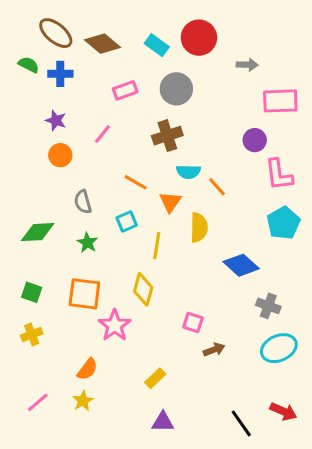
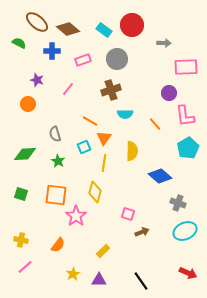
blue cross: (60, 74) -> (52, 51), moved
orange circle: (60, 155) -> (28, 104), moved
orange line: (217, 187) -> (155, 124), moved
orange triangle: (170, 202) -> (104, 138), moved
yellow cross: (32, 335) -> (21, 240), moved, turned 32
yellow star: (83, 401) -> (73, 274), moved
purple triangle: (163, 422) -> (99, 280), moved
black line: (241, 423) -> (141, 281), moved

